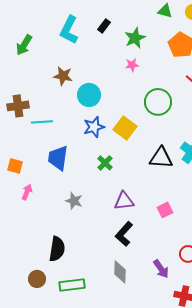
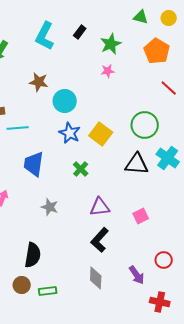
green circle: (158, 102) -> (145, 125), moved
blue star: (94, 127) -> (70, 133), turned -30
brown circle: (37, 279) -> (22, 285), moved
green rectangle: (72, 285) -> (48, 291), size x0.7

